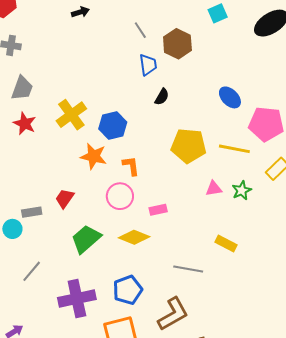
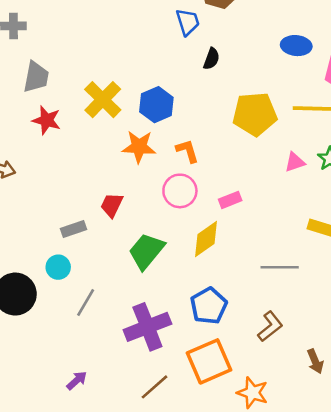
blue ellipse: (230, 97) -> (296, 46), turned -30
cyan circle: (12, 229) -> (58, 267), moved
yellow diamond: (134, 237) -> (206, 239), turned -48
brown L-shape: (173, 314) -> (270, 326), size x0.7

